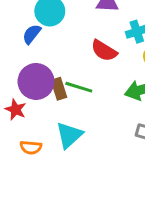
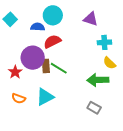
blue semicircle: (32, 34) -> (38, 27), turned 40
red semicircle: (104, 51) -> (52, 41), moved, turned 108

